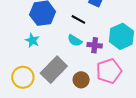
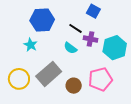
purple cross: (95, 45) -> (90, 39), moved

